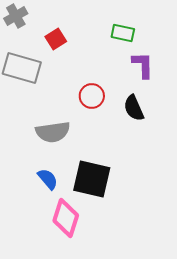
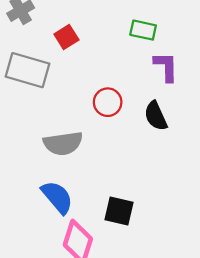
blue semicircle: (48, 179) -> (57, 197), size x1.4
black square: (92, 179) -> (119, 211), moved, size x0.7

